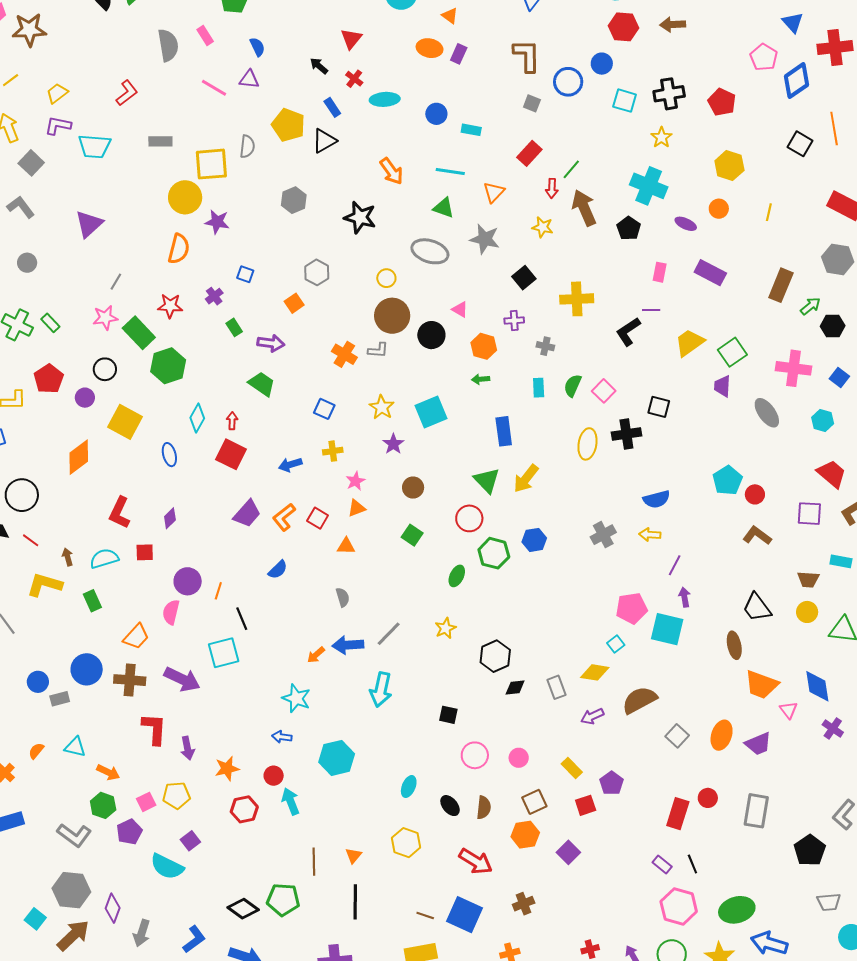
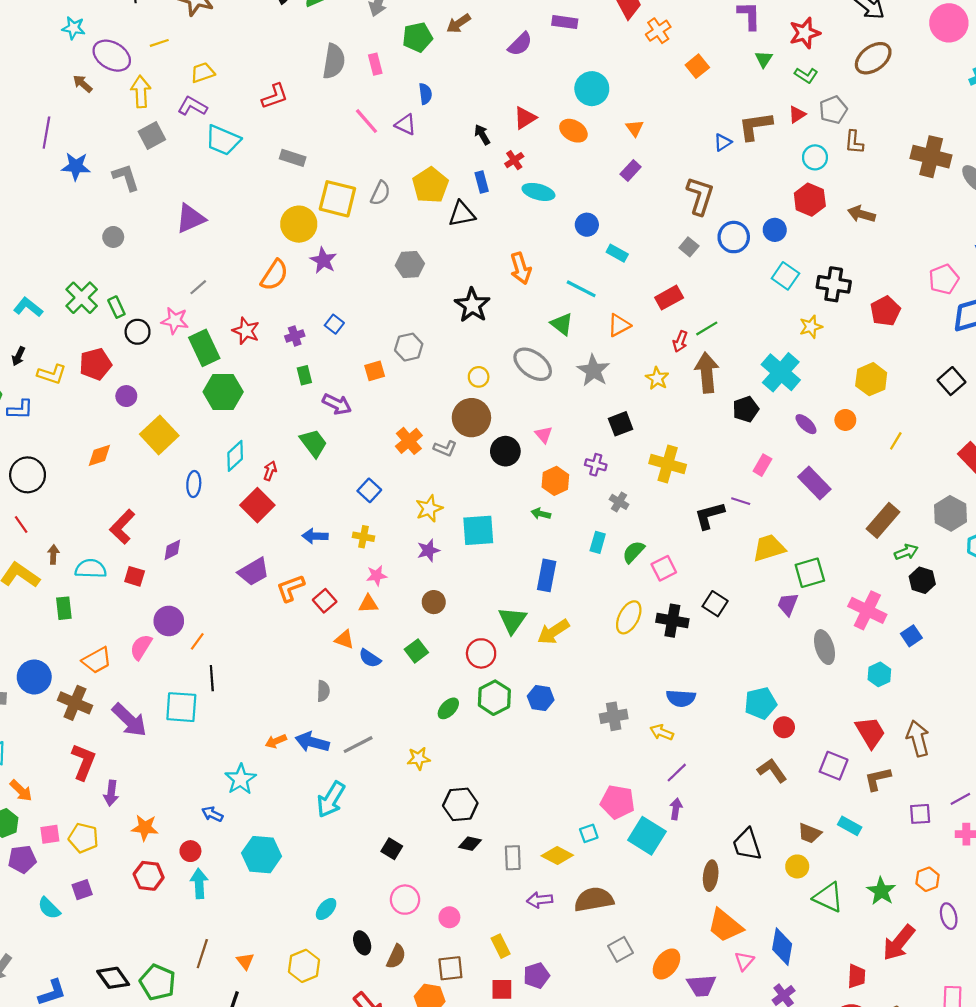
orange ellipse: (430, 48) -> (573, 131), moved
black circle: (105, 369) -> (138, 332), moved
orange diamond: (79, 457) -> (99, 455), size x0.7
blue semicircle: (278, 570) -> (370, 658), moved, turned 60
orange triangle: (353, 856) -> (245, 961), turned -36
cyan semicircle: (167, 867) -> (49, 908), size x0.7

